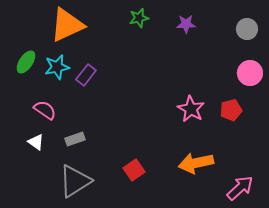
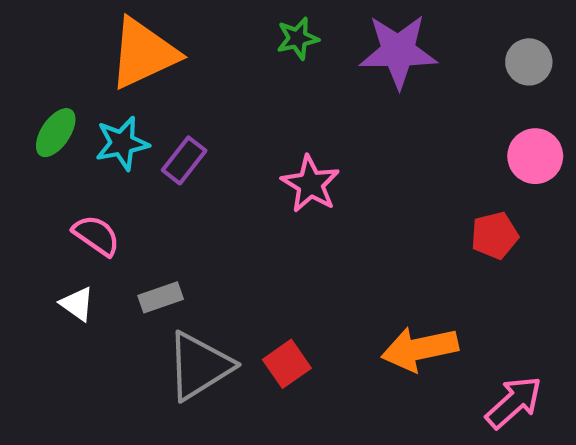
purple star: (186, 24) -> (398, 51), size x1.8
pink star: (191, 109) -> (310, 184), moved
gray triangle: (75, 181) -> (199, 366), moved

